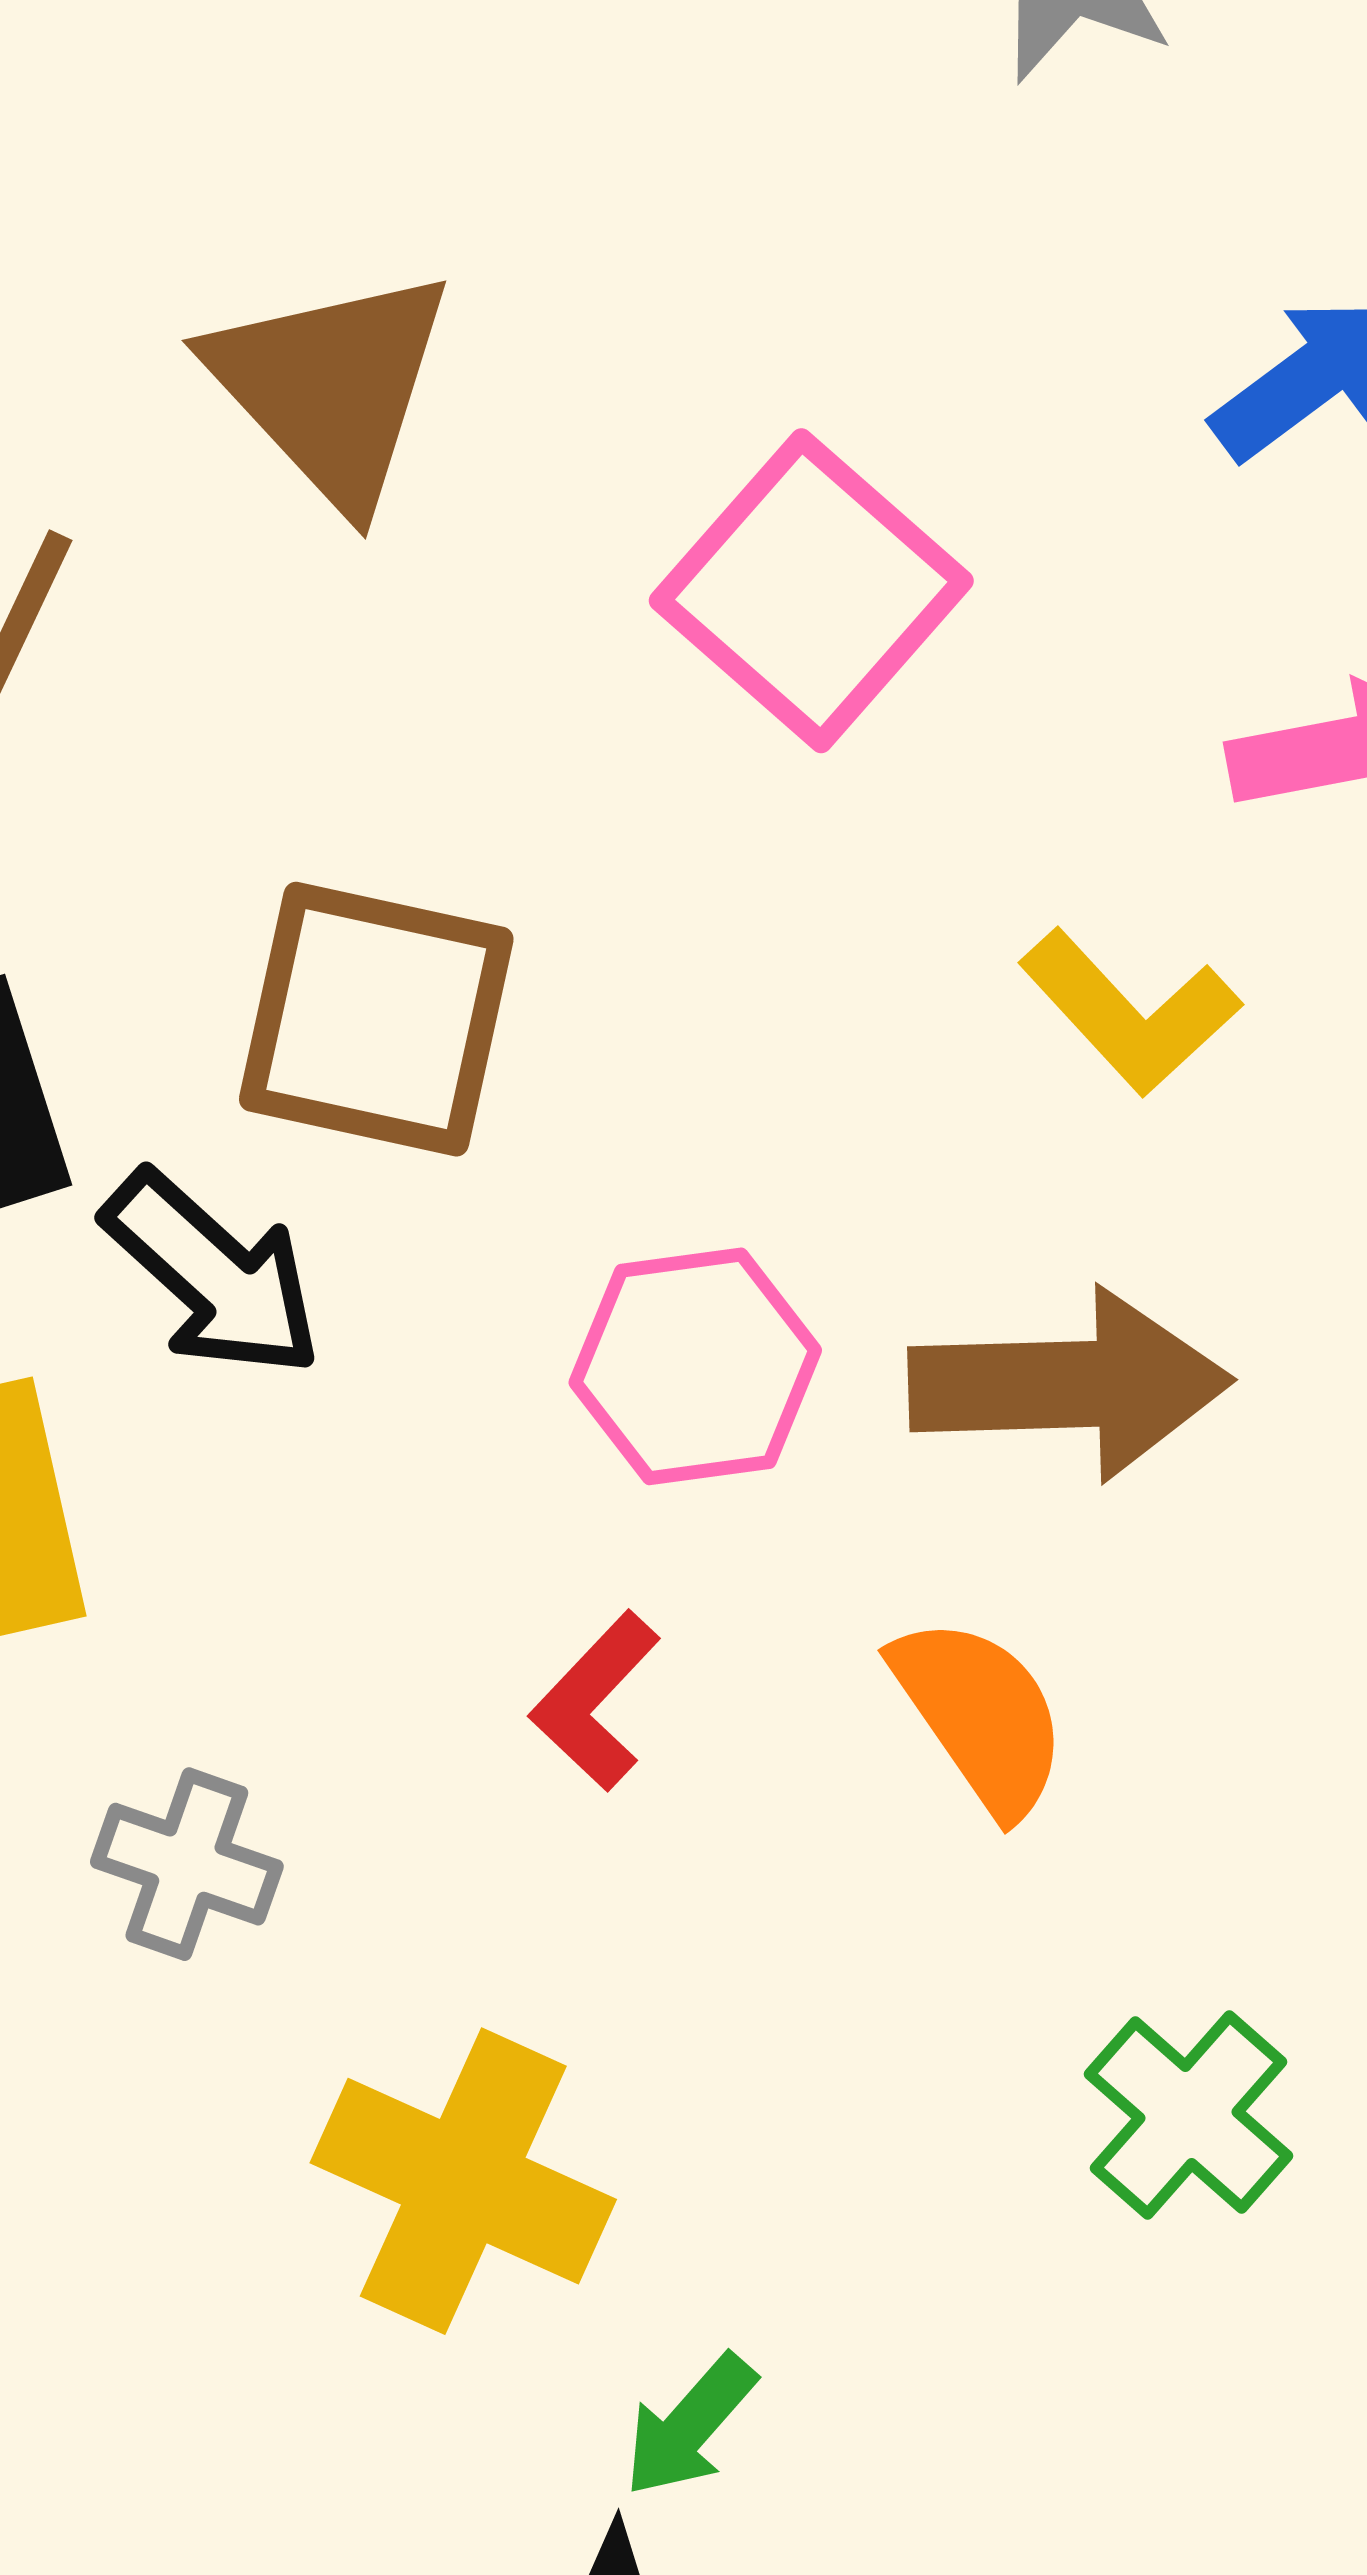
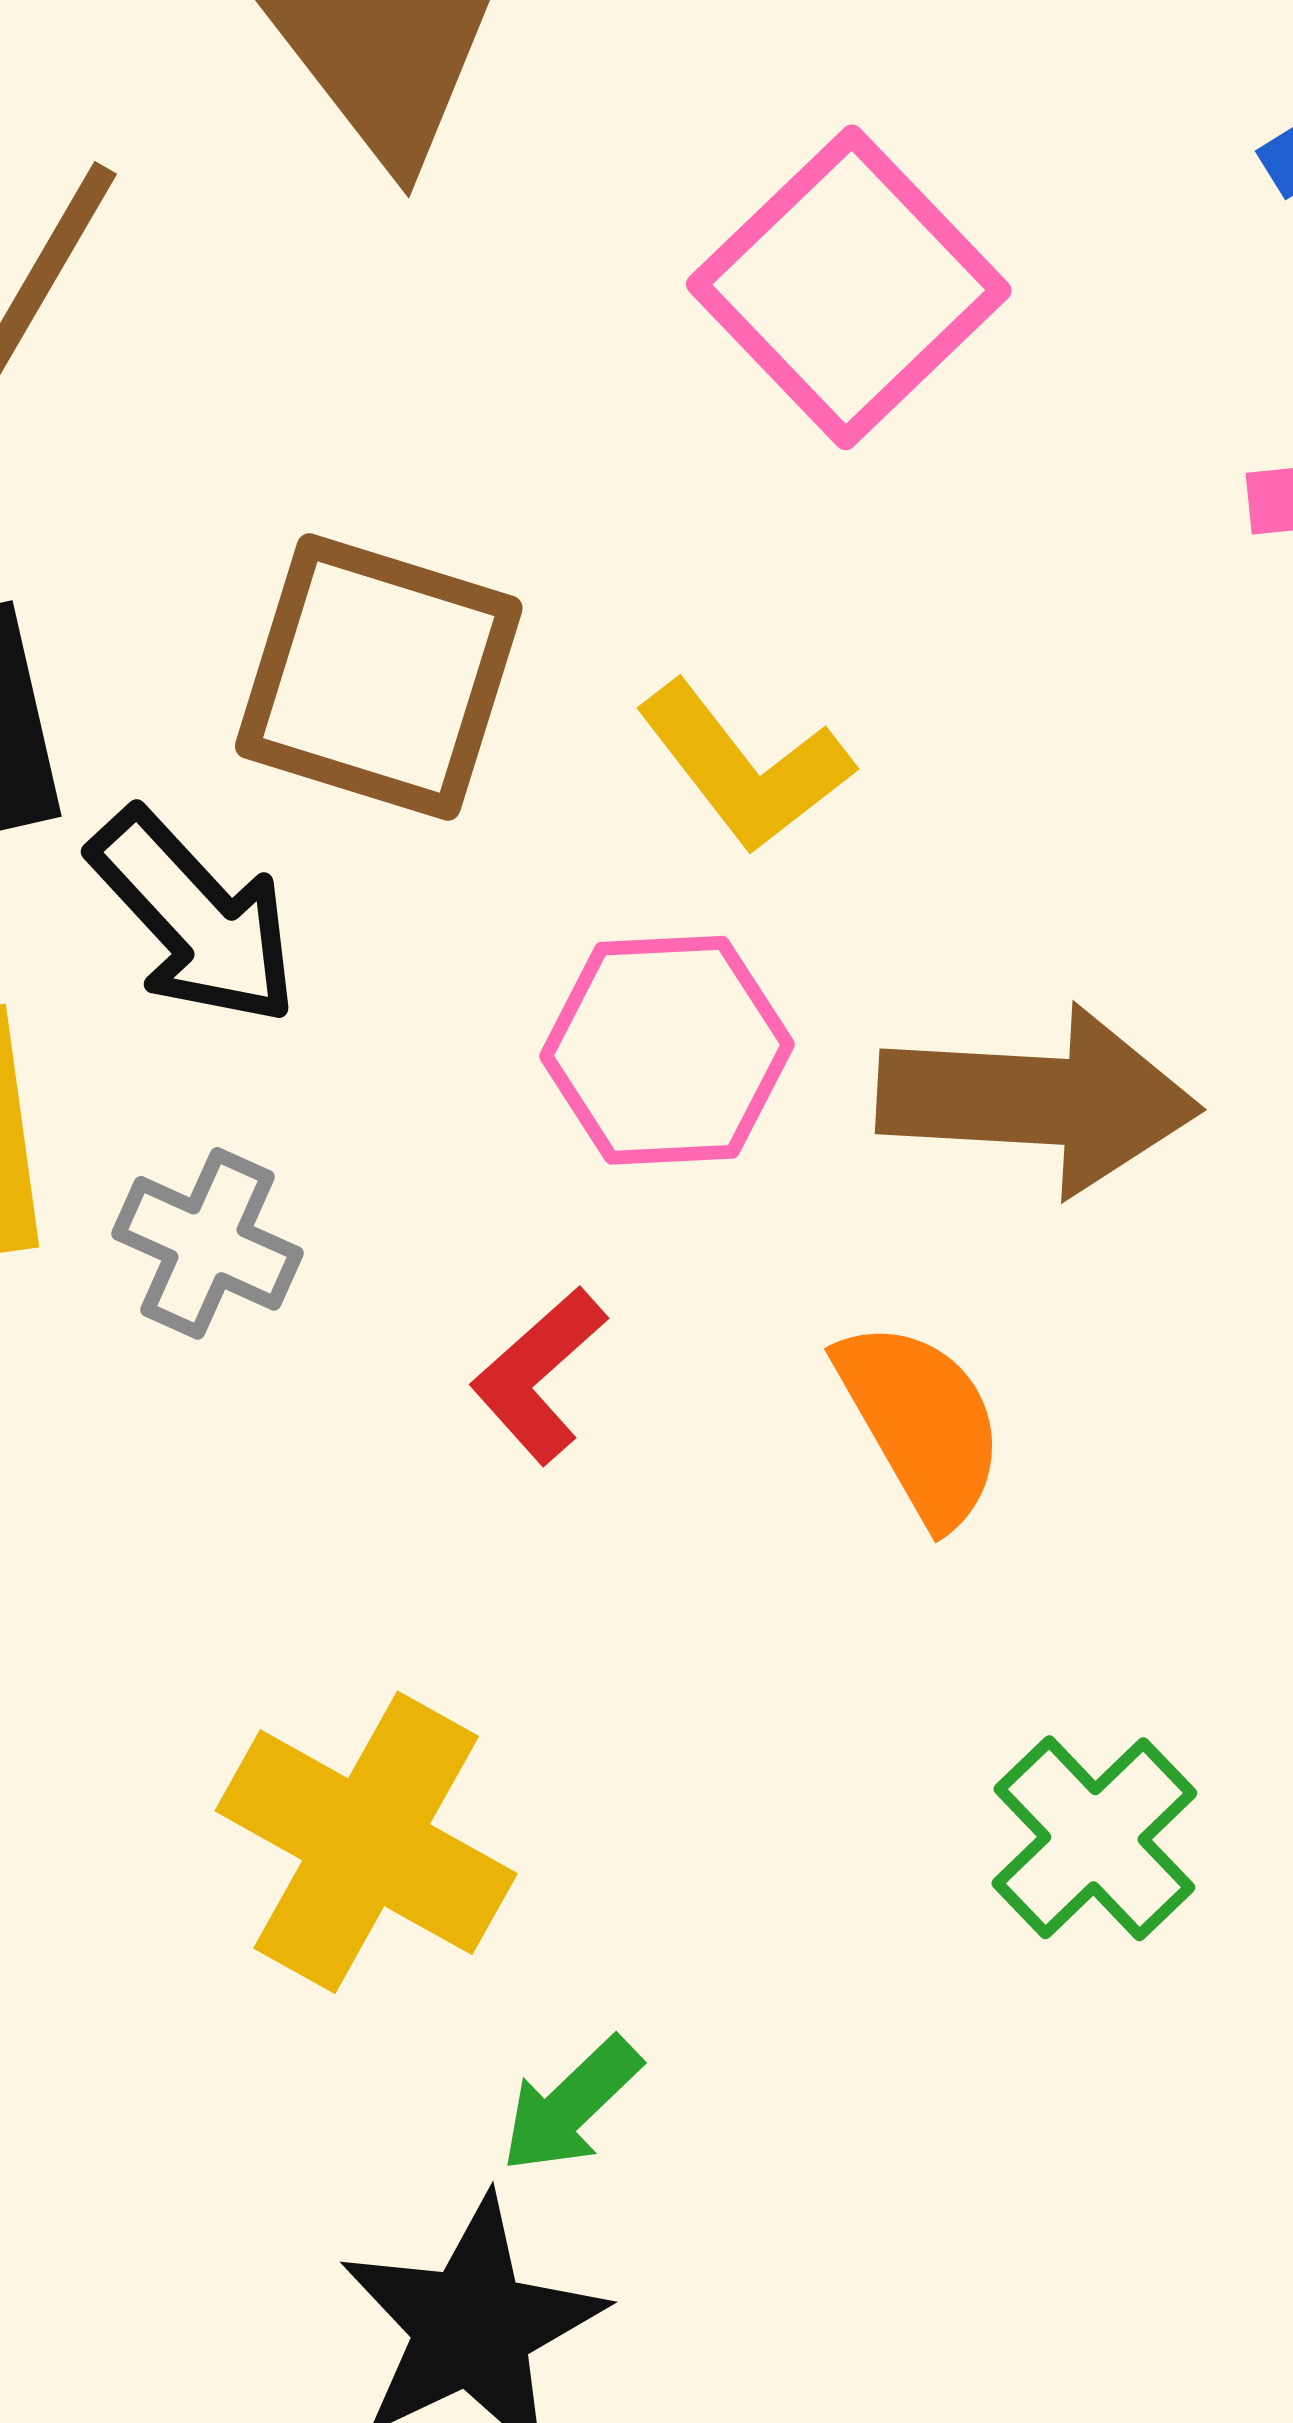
yellow L-shape: (1130, 1012) -> (744, 767), moved
gray cross: (187, 1864) -> (207, 1243), moved

